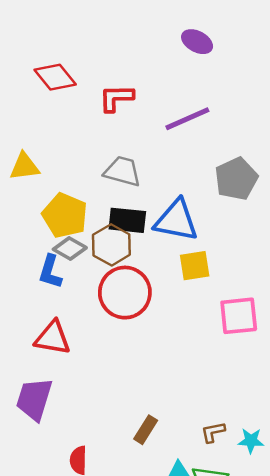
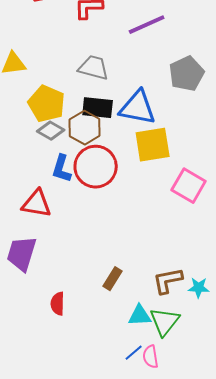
yellow square: (195, 266) -> (153, 145), size x1.4
blue L-shape: (50, 272) -> (62, 169), moved
pink square: (239, 316) -> (189, 186), turned 36
brown L-shape: (213, 432) -> (168, 281), size x1.5

